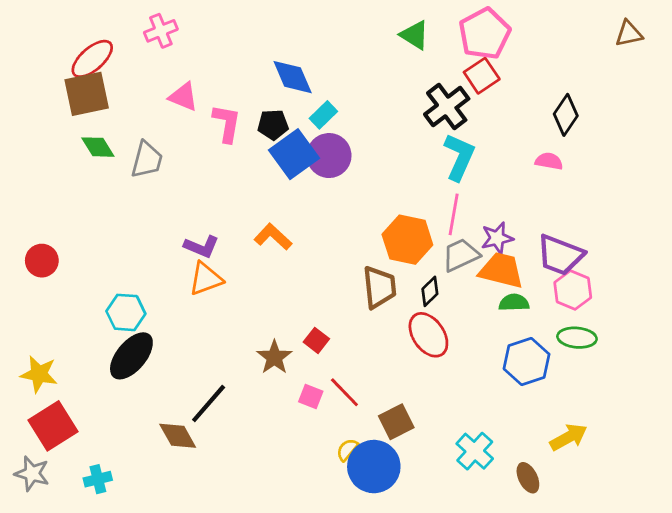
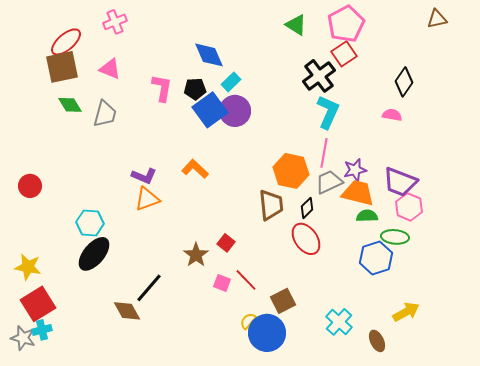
brown triangle: (629, 34) -> (437, 19), moved
pink triangle: (183, 97) -> (110, 69), moved
green ellipse: (577, 338) -> (395, 237), moved
cyan cross: (98, 479) -> (42, 330), moved

